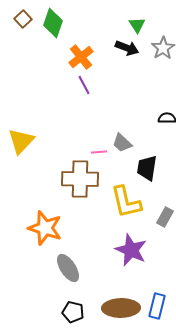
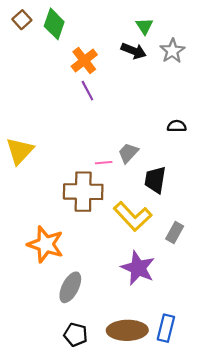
gray trapezoid: (122, 143) -> (128, 153), turned 90
yellow L-shape: (126, 202) -> (133, 216), turned -30
gray ellipse: (68, 268) -> (70, 287), turned 60

